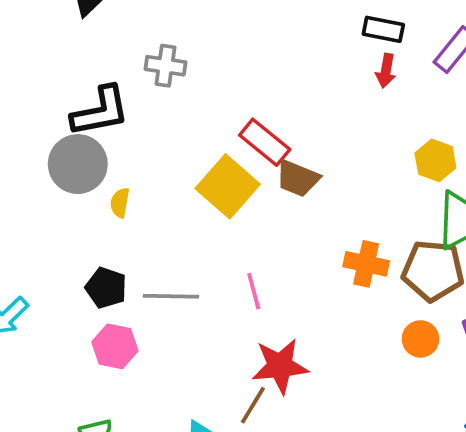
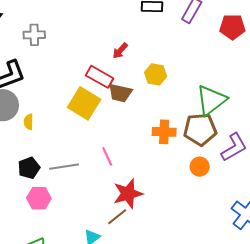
gray cross: (165, 66) -> (34, 35), moved
red arrow: (386, 71) -> (120, 51), moved, turned 42
yellow hexagon: (435, 160) -> (156, 74), moved
black pentagon: (106, 288) -> (29, 168), turned -30
brown line: (253, 405) -> (117, 217), turned 30

